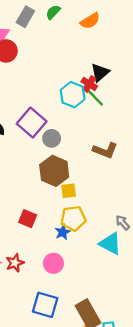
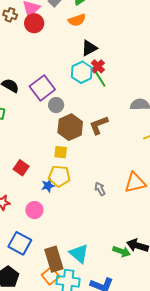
orange semicircle: (90, 21) -> (77, 20), moved
black triangle: (100, 73) -> (89, 48), moved
brown L-shape: (105, 150) -> (99, 125), turned 125
brown hexagon: (54, 171) -> (70, 127), moved
cyan triangle: (110, 244) -> (79, 254), moved

